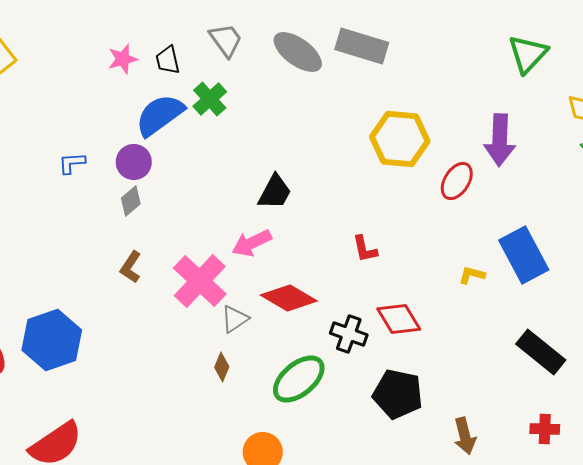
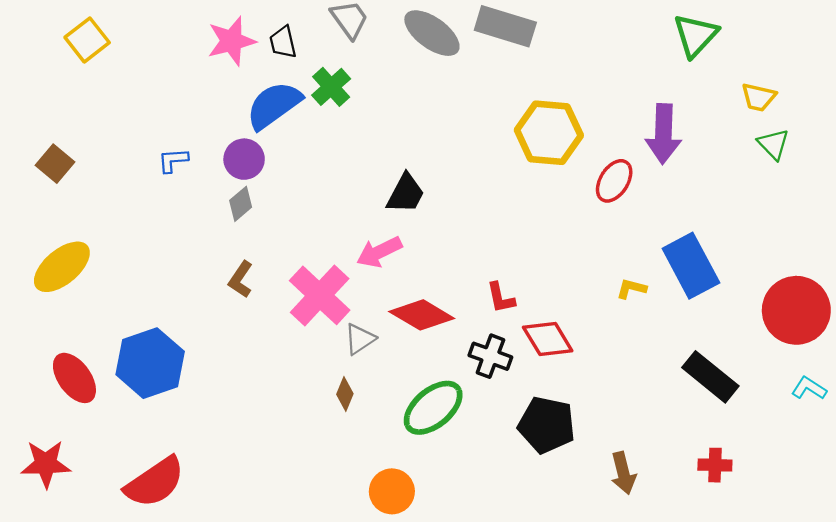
pink star: (123, 59) -> (231, 41), size x1.4
red L-shape: (365, 249) -> (501, 298), moved

